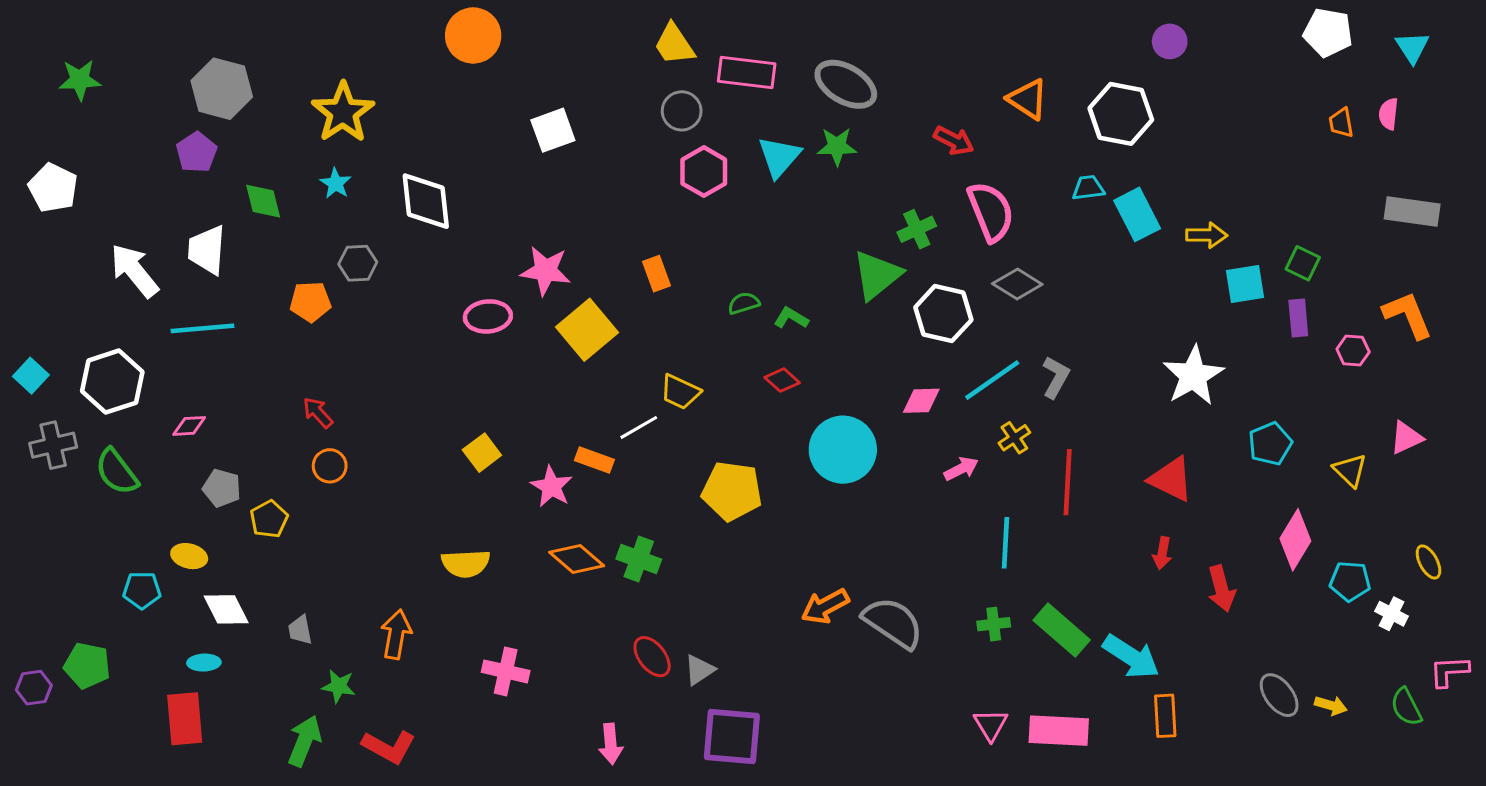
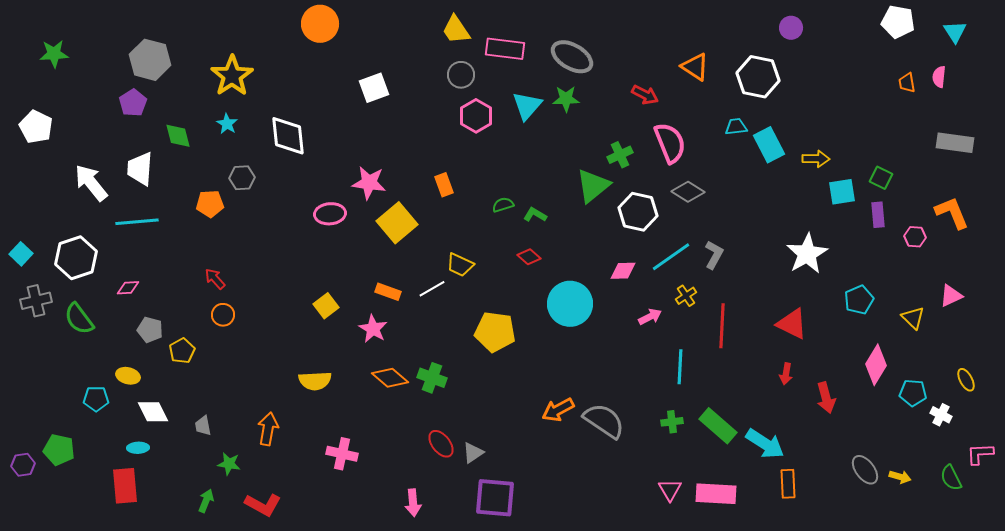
orange rectangle: (594, 460) -> (388, 292), moved
green arrow: (305, 741) -> (206, 501), size x0.7

